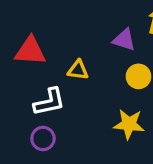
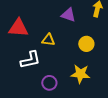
purple triangle: (124, 40) -> (68, 15), moved
purple circle: (43, 138) -> (49, 83), moved

